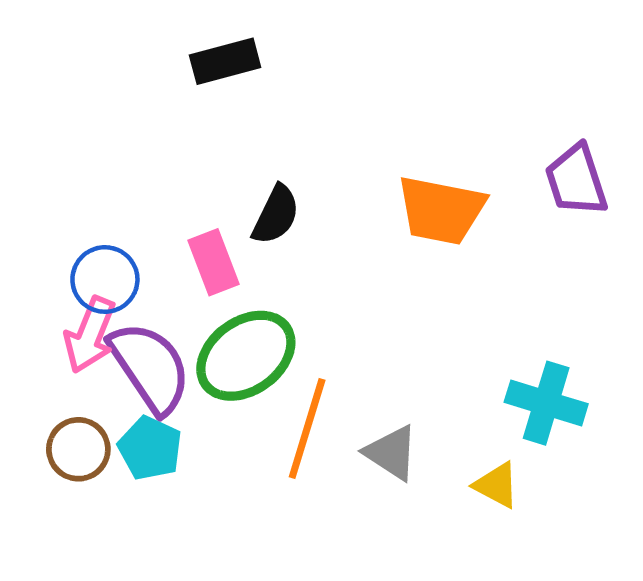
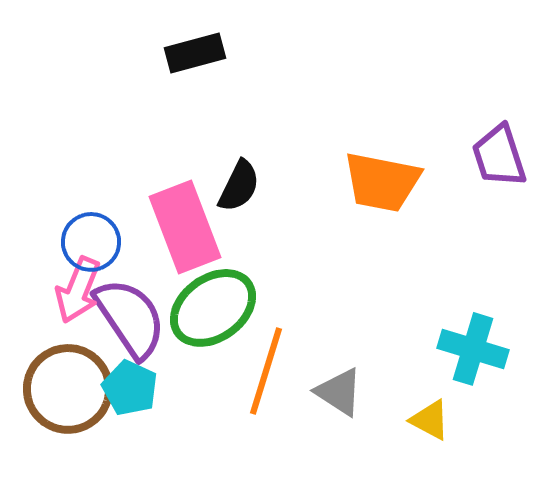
pink rectangle: (214, 262) -> (185, 227), size x1.6
brown circle: (78, 449) -> (68, 389), size x1.6

